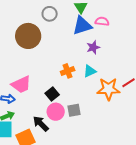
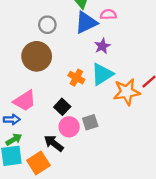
gray circle: (50, 14) -> (47, 25), moved
brown circle: (28, 36) -> (37, 56), moved
orange cross: (68, 71) -> (76, 78), turned -32
cyan triangle: (90, 71) -> (102, 74), size x1.5

